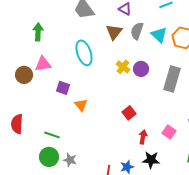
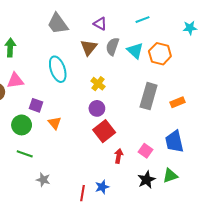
purple circle: (141, 69) -> (97, 108), moved
red square: (129, 113) -> (104, 131), size x1.5
green circle: (49, 157) -> (22, 125), moved
black star: (151, 160) -> (147, 180), moved, turned -30

